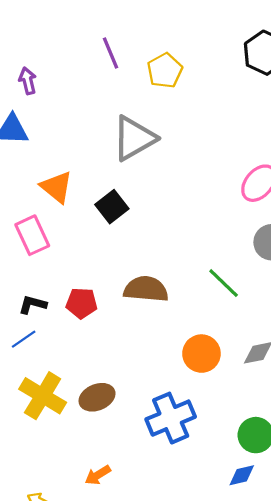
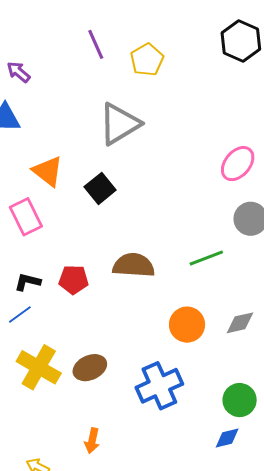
purple arrow: (28, 81) -> (19, 72), turned -35
green line: (224, 283) -> (206, 258), turned -64
orange arrow: (98, 475) -> (92, 441), turned -45

